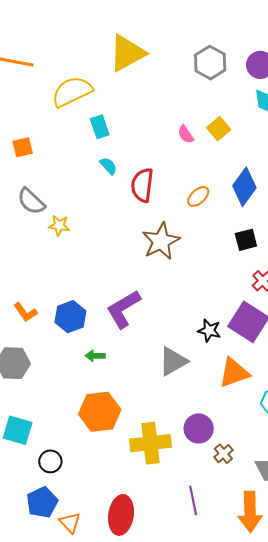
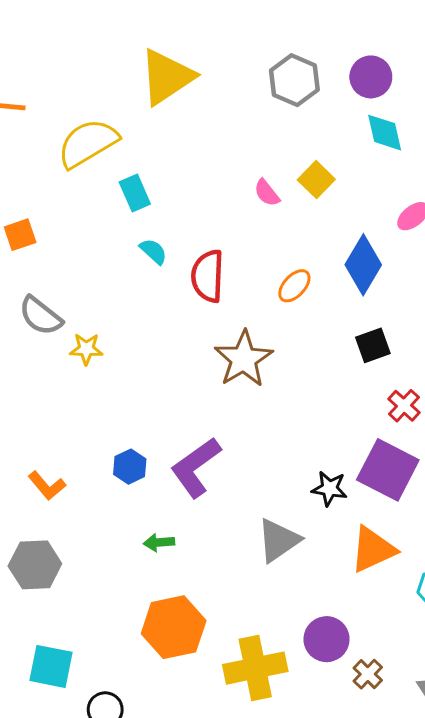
blue hexagon: (70, 317) -> (130, 467), moved, size x0.7

